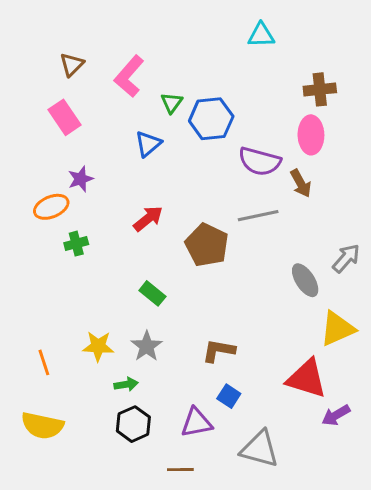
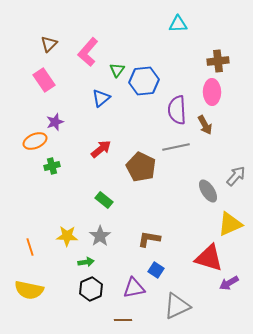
purple semicircle: (260, 161) -> (177, 110), turned 72
gray triangle: (260, 449) -> (177, 306), turned -40

